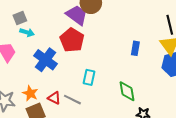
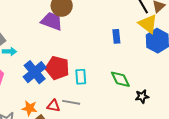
red pentagon: (72, 40) -> (57, 68), moved
blue cross: (46, 60) -> (35, 72), turned 30

